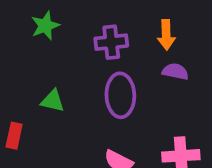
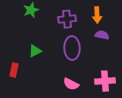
green triangle: (53, 101) -> (35, 51), turned -40

